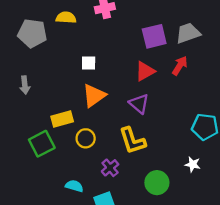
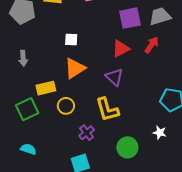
gray arrow: (25, 85) -> (23, 58), moved
cyan semicircle: (74, 186) -> (28, 149), moved

